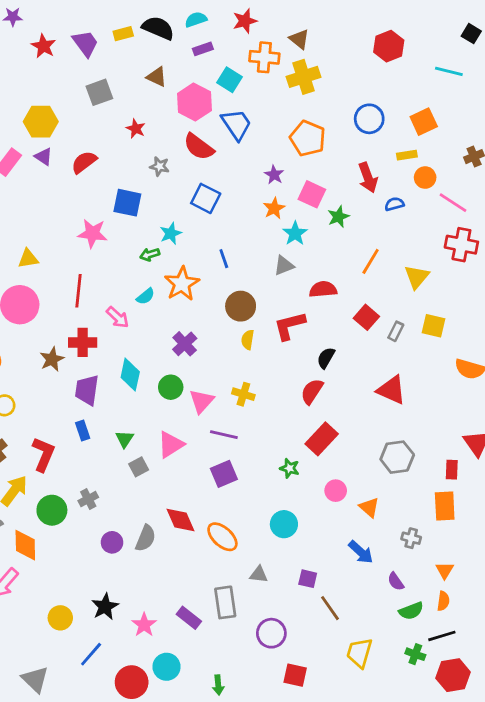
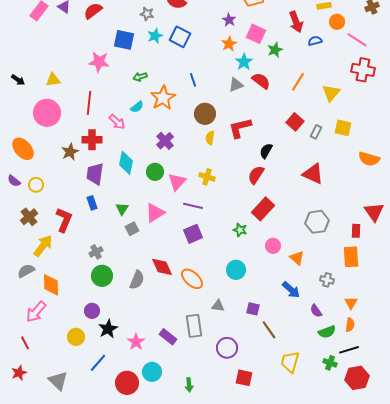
cyan star: (171, 233) -> (155, 36), moved
red semicircle: (323, 289) -> (261, 81), moved, turned 42
green circle: (52, 510) -> (102, 276), moved
purple circle: (112, 542) -> (92, 311), moved

